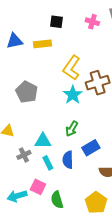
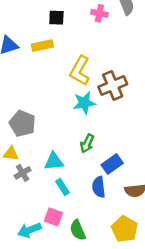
gray pentagon: (27, 92) -> (22, 123), moved
cyan star: (73, 95) -> (84, 103), turned 30
gray cross: (24, 155) -> (23, 173), moved
blue semicircle: (68, 160) -> (99, 187), moved

